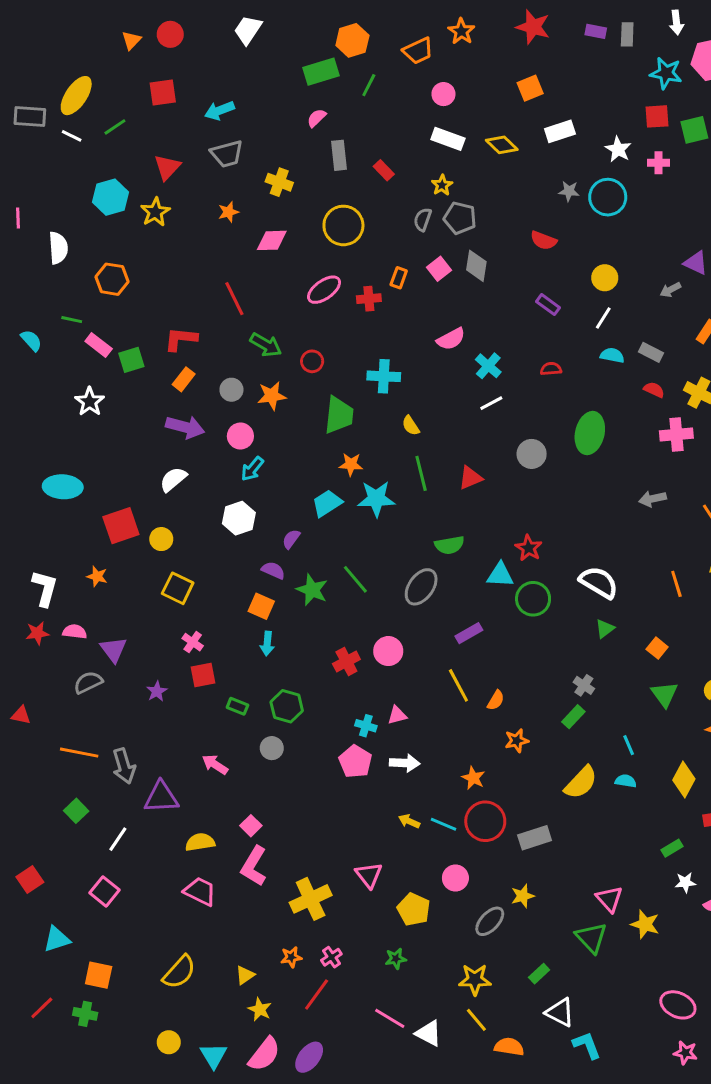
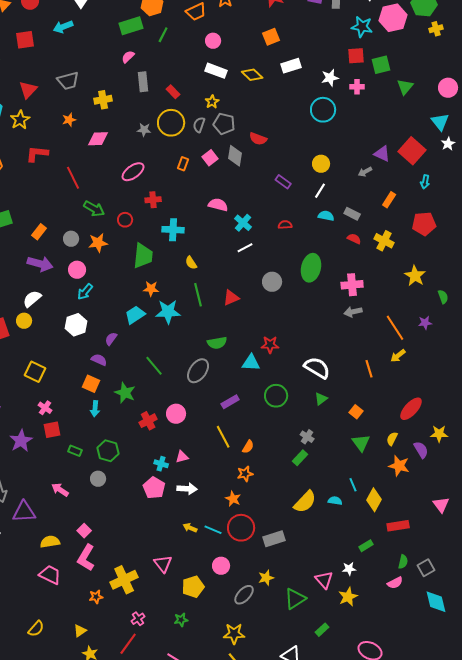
cyan arrow: (219, 110) -> (63, 27), moved
white star: (618, 149) -> (330, 78), turned 30
yellow cross: (279, 182) -> (103, 100), turned -30
gray star: (569, 191) -> (144, 130), moved
yellow circle: (343, 225) -> (171, 123), moved
red semicircle: (544, 240) -> (258, 139), moved
red cross: (369, 299) -> (153, 200), moved
red L-shape: (181, 339) -> (37, 154), moved
pink semicircle: (451, 339) -> (218, 205), turned -138
pink cross: (676, 435) -> (352, 285), moved
yellow circle: (161, 539) -> (24, 321), moved
red star: (529, 548) -> (270, 345), turned -30
green star: (312, 590) -> (125, 393), moved
green circle: (533, 599) -> (276, 396), moved
purple star: (157, 691) -> (21, 441), size x1.6
orange star: (517, 741) -> (245, 474), moved
cyan line: (629, 745) -> (353, 485), moved
white star: (685, 882) -> (349, 569), moved
yellow pentagon: (414, 909) -> (193, 587), turned 30
yellow star: (645, 924) -> (348, 597), turned 30
green triangle: (591, 938) -> (295, 599), moved, turned 40
orange star: (291, 957) -> (96, 597), moved
yellow semicircle: (179, 972) -> (36, 629), size x0.7
green rectangle: (539, 974) -> (322, 630), moved

